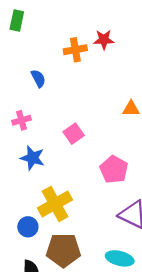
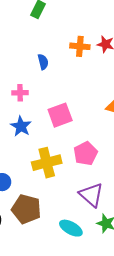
pink square: (74, 134) -> (60, 115), size x1.4
yellow cross: (55, 204) -> (47, 163), moved

